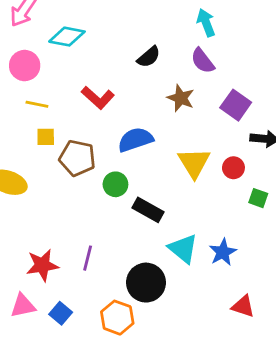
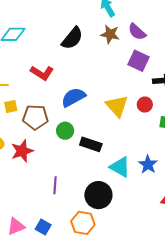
black semicircle: (149, 57) -> (72, 38), size x1.4
purple semicircle: (203, 61) -> (137, 32), moved
brown star: (181, 98) -> (110, 34), moved
red star: (42, 265) -> (22, 151), moved

